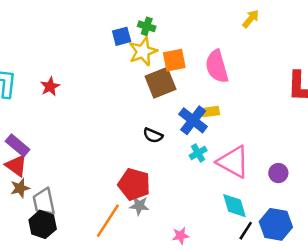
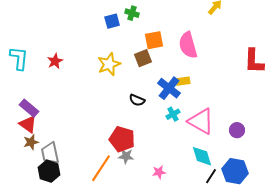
yellow star: (143, 51) -> (109, 64), moved
brown square: (160, 83) -> (143, 58), size x0.7
pink star: (181, 236) -> (159, 172), moved

